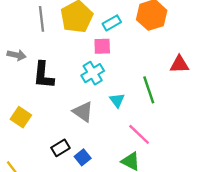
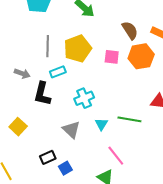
cyan rectangle: (112, 23) -> (58, 72), moved
pink square: (102, 46) -> (112, 57), moved
green line: (149, 90) -> (129, 119), turned -70

